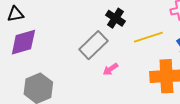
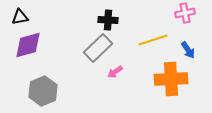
black cross: (115, 18) -> (108, 20), moved, turned -30

